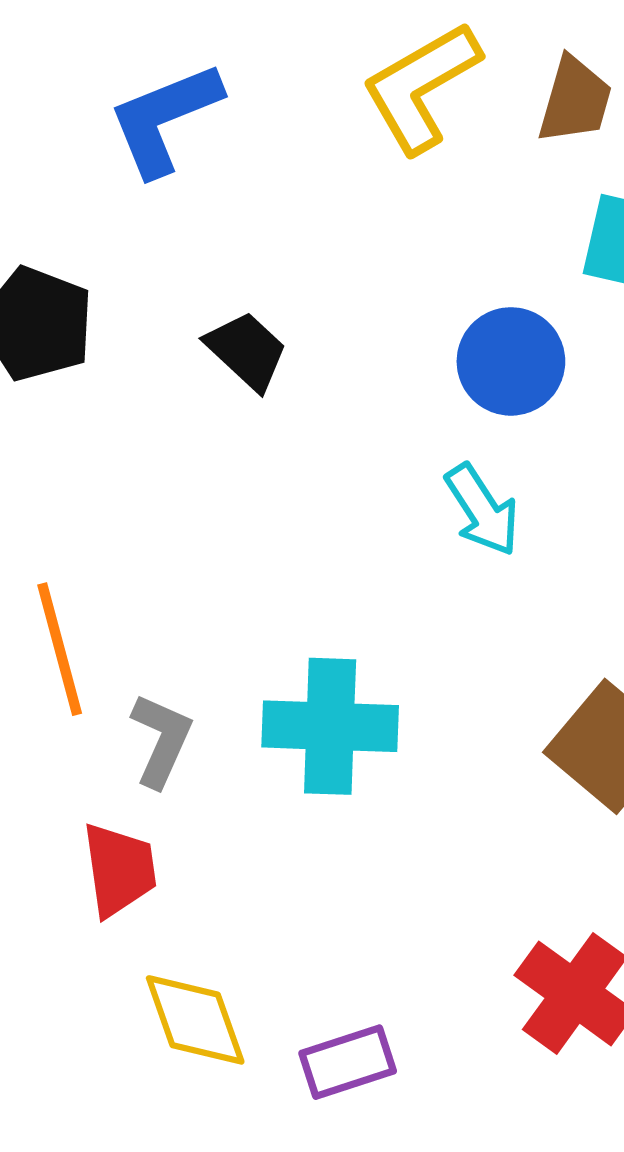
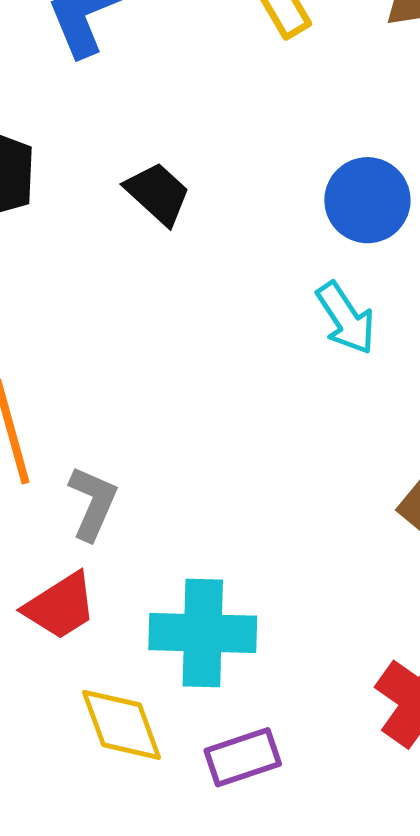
cyan cross: (330, 726) -> (203, 633), moved
red trapezoid: (119, 870) -> (60, 606), turned 66

